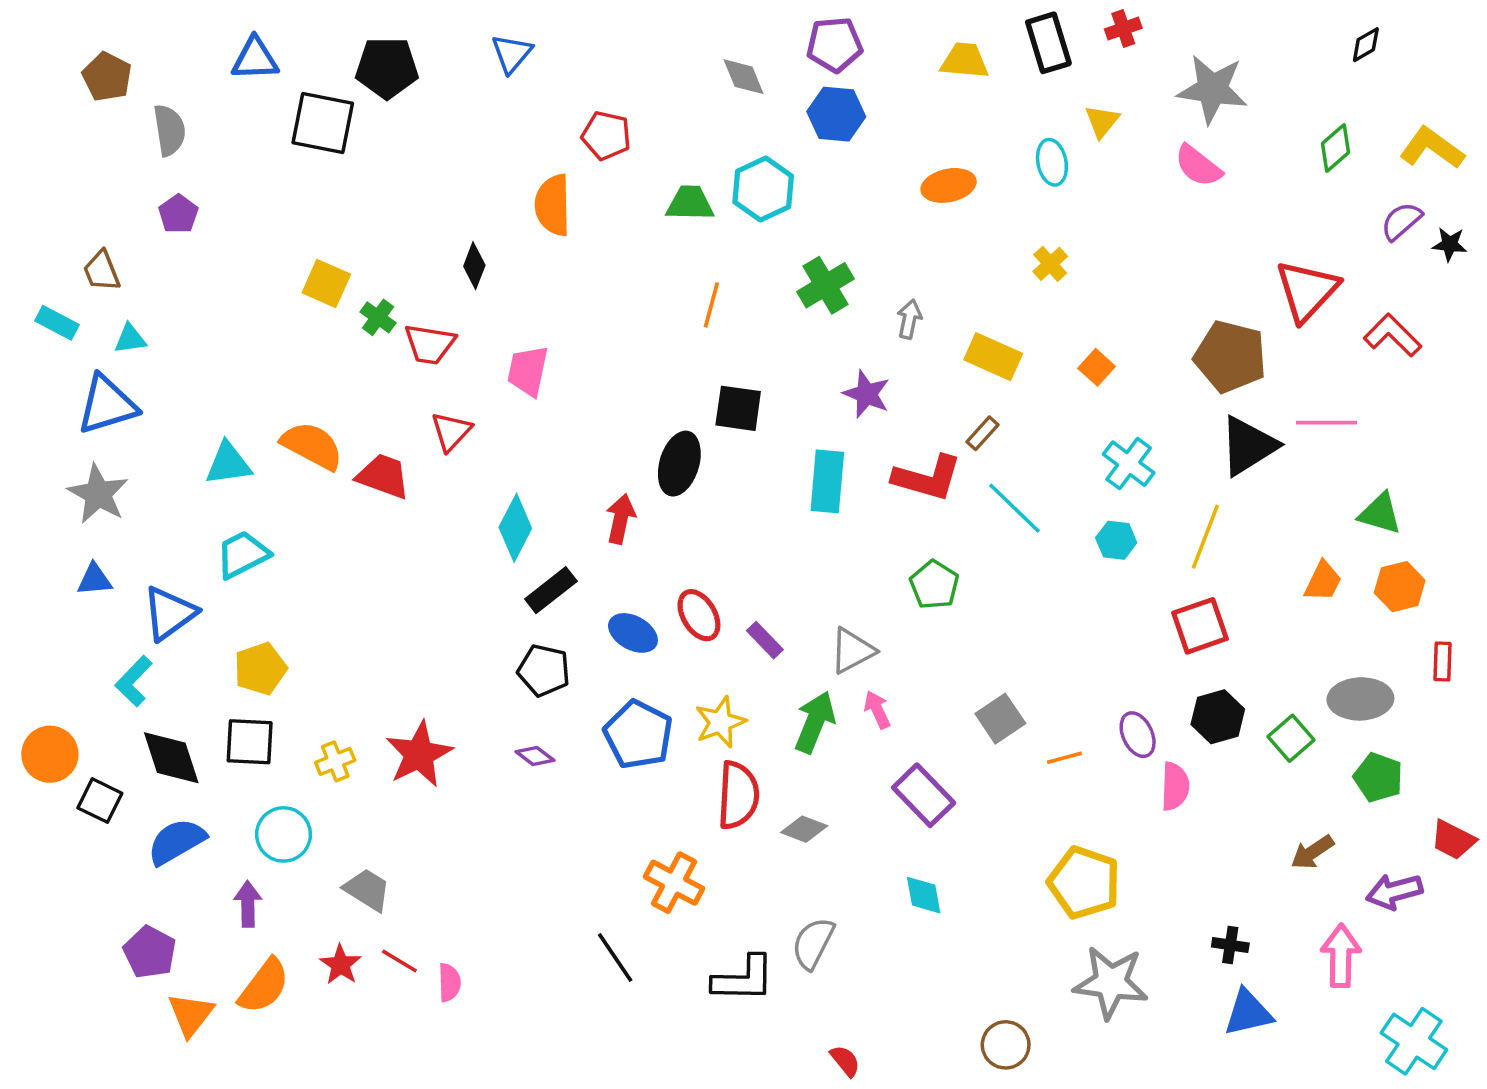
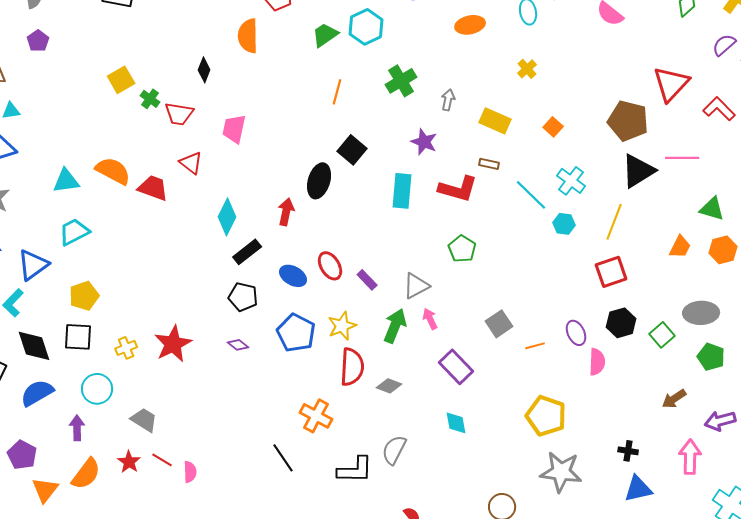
green trapezoid: (690, 203) -> (325, 35), turned -36
yellow square: (326, 284) -> (121, 80), turned 36
black square: (738, 408) -> (352, 150), turned 32
red triangle: (451, 431) -> (191, 163), turned -35
brown rectangle: (982, 433) -> (489, 164), turned 60
cyan line: (1015, 508) -> (531, 195), moved

